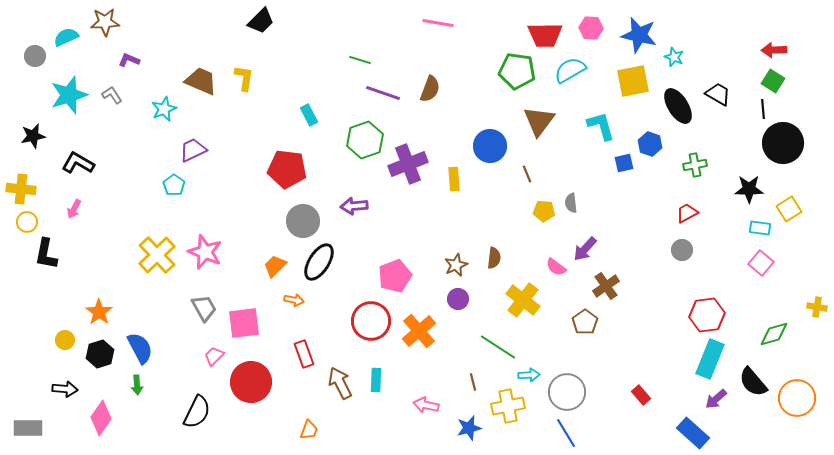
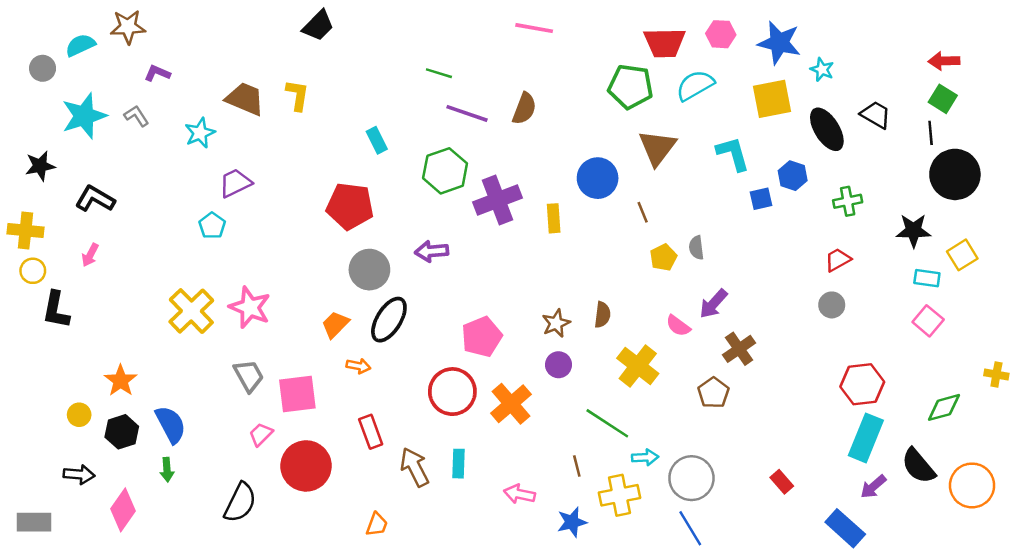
yellow pentagon: (544, 211) -> (663, 257), turned -30

